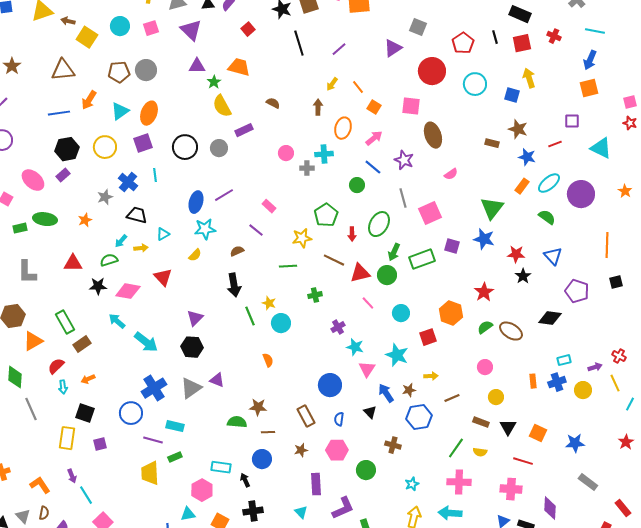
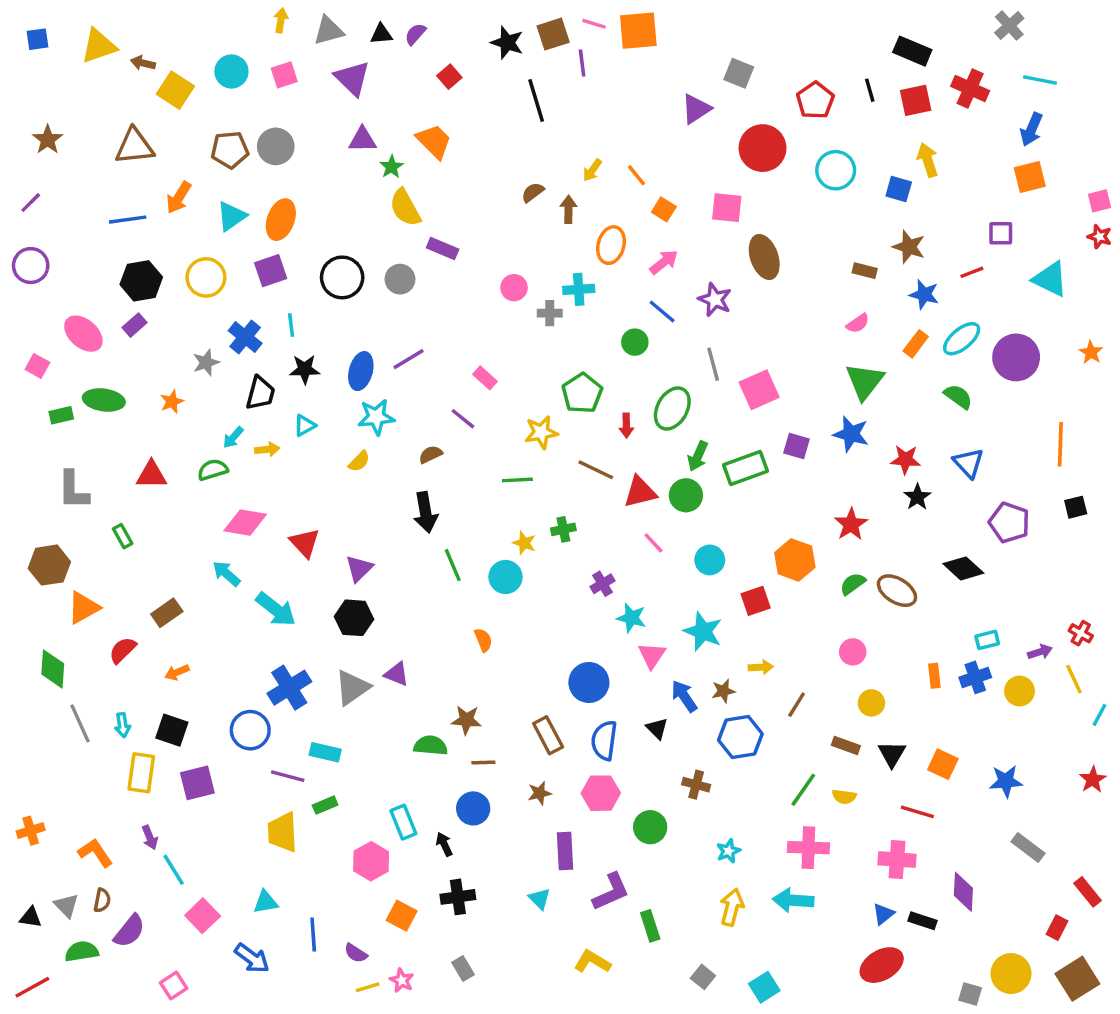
red cross: (554, 36) -> (970, 89), size x1.5
purple line: (339, 49) -> (582, 63), moved, turned -56
orange trapezoid: (239, 67) -> (434, 141), turned 30
brown semicircle: (273, 103) -> (533, 192), moved, turned -64
purple rectangle: (244, 130) -> (443, 249), turned 48
pink semicircle: (451, 174) -> (858, 323), moved
black trapezoid: (137, 215) -> (260, 393), turned 90
red triangle: (163, 277) -> (305, 543), moved
black star: (98, 286) -> (305, 369), moved
yellow star: (269, 303) -> (524, 543), moved
black diamond: (550, 318) -> (963, 568), turned 35
green rectangle: (65, 322) -> (123, 536), moved, size x0.6
cyan arrow: (63, 387) -> (123, 725), moved
brown line: (452, 398) -> (797, 705), turned -35
blue semicircle: (339, 419) -> (604, 740), size x1.6
purple square: (100, 444) -> (197, 783), size x1.5
cyan rectangle: (221, 467) -> (403, 822), turned 60
cyan triangle: (188, 514) -> (266, 902), moved

